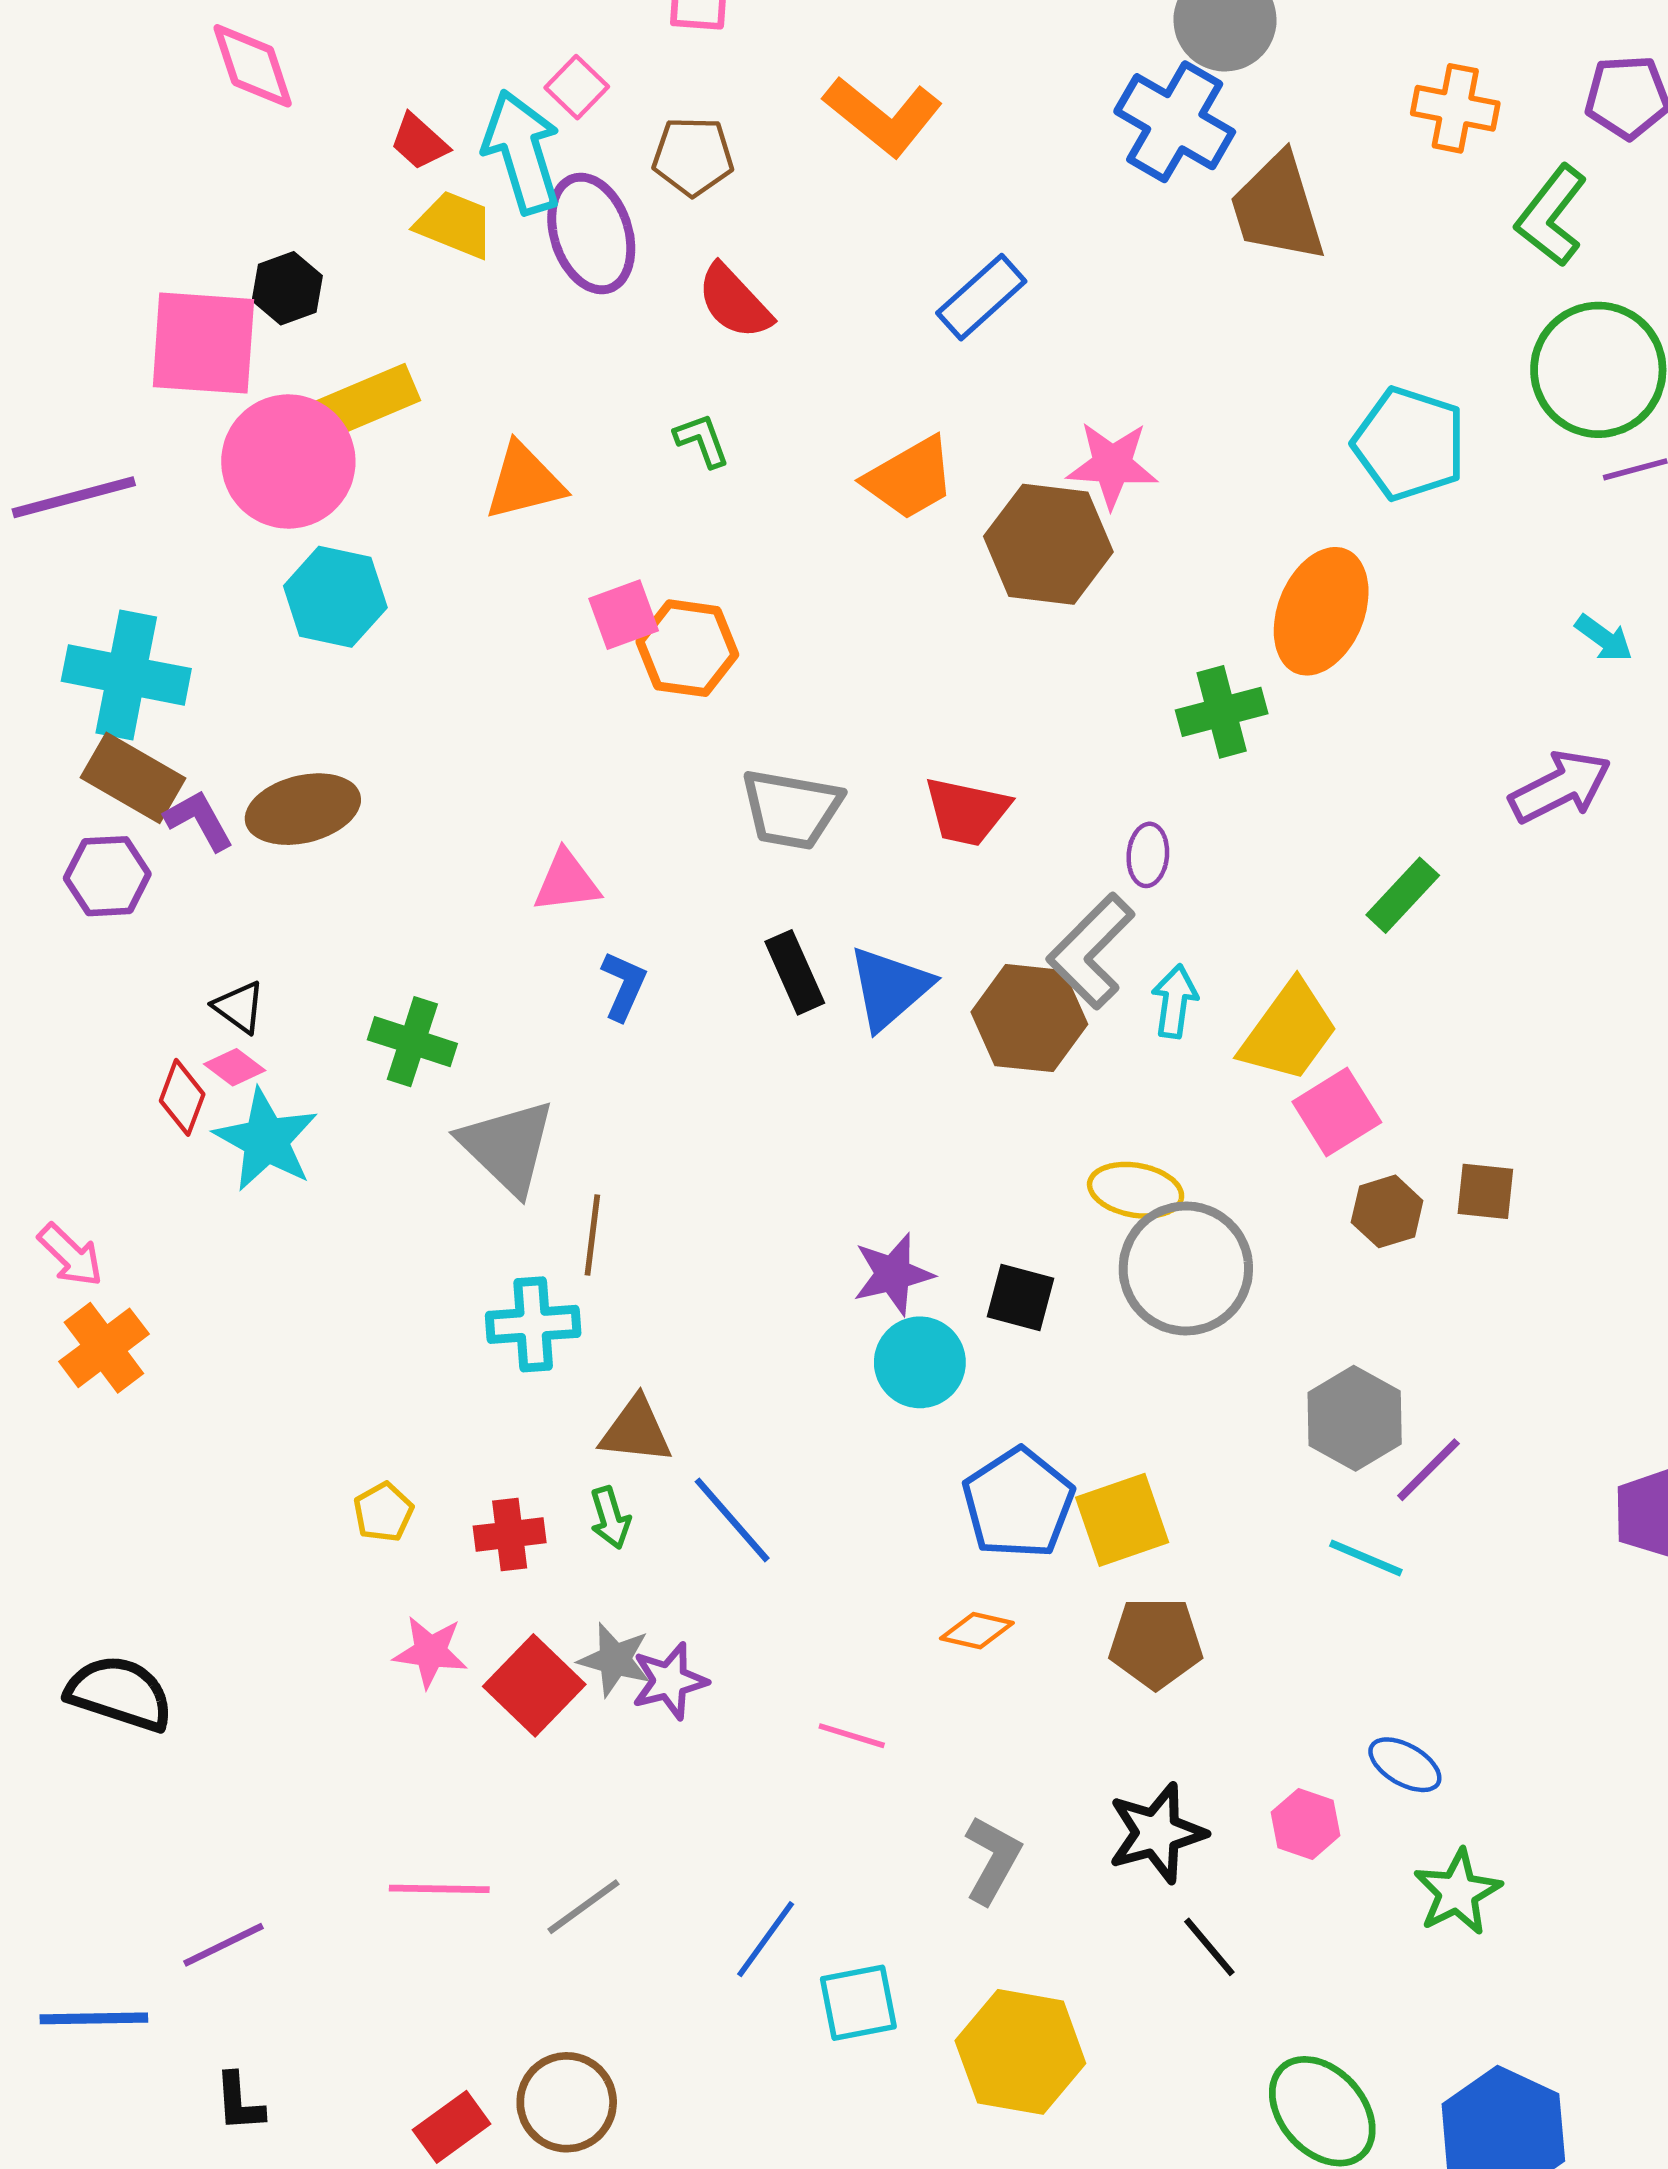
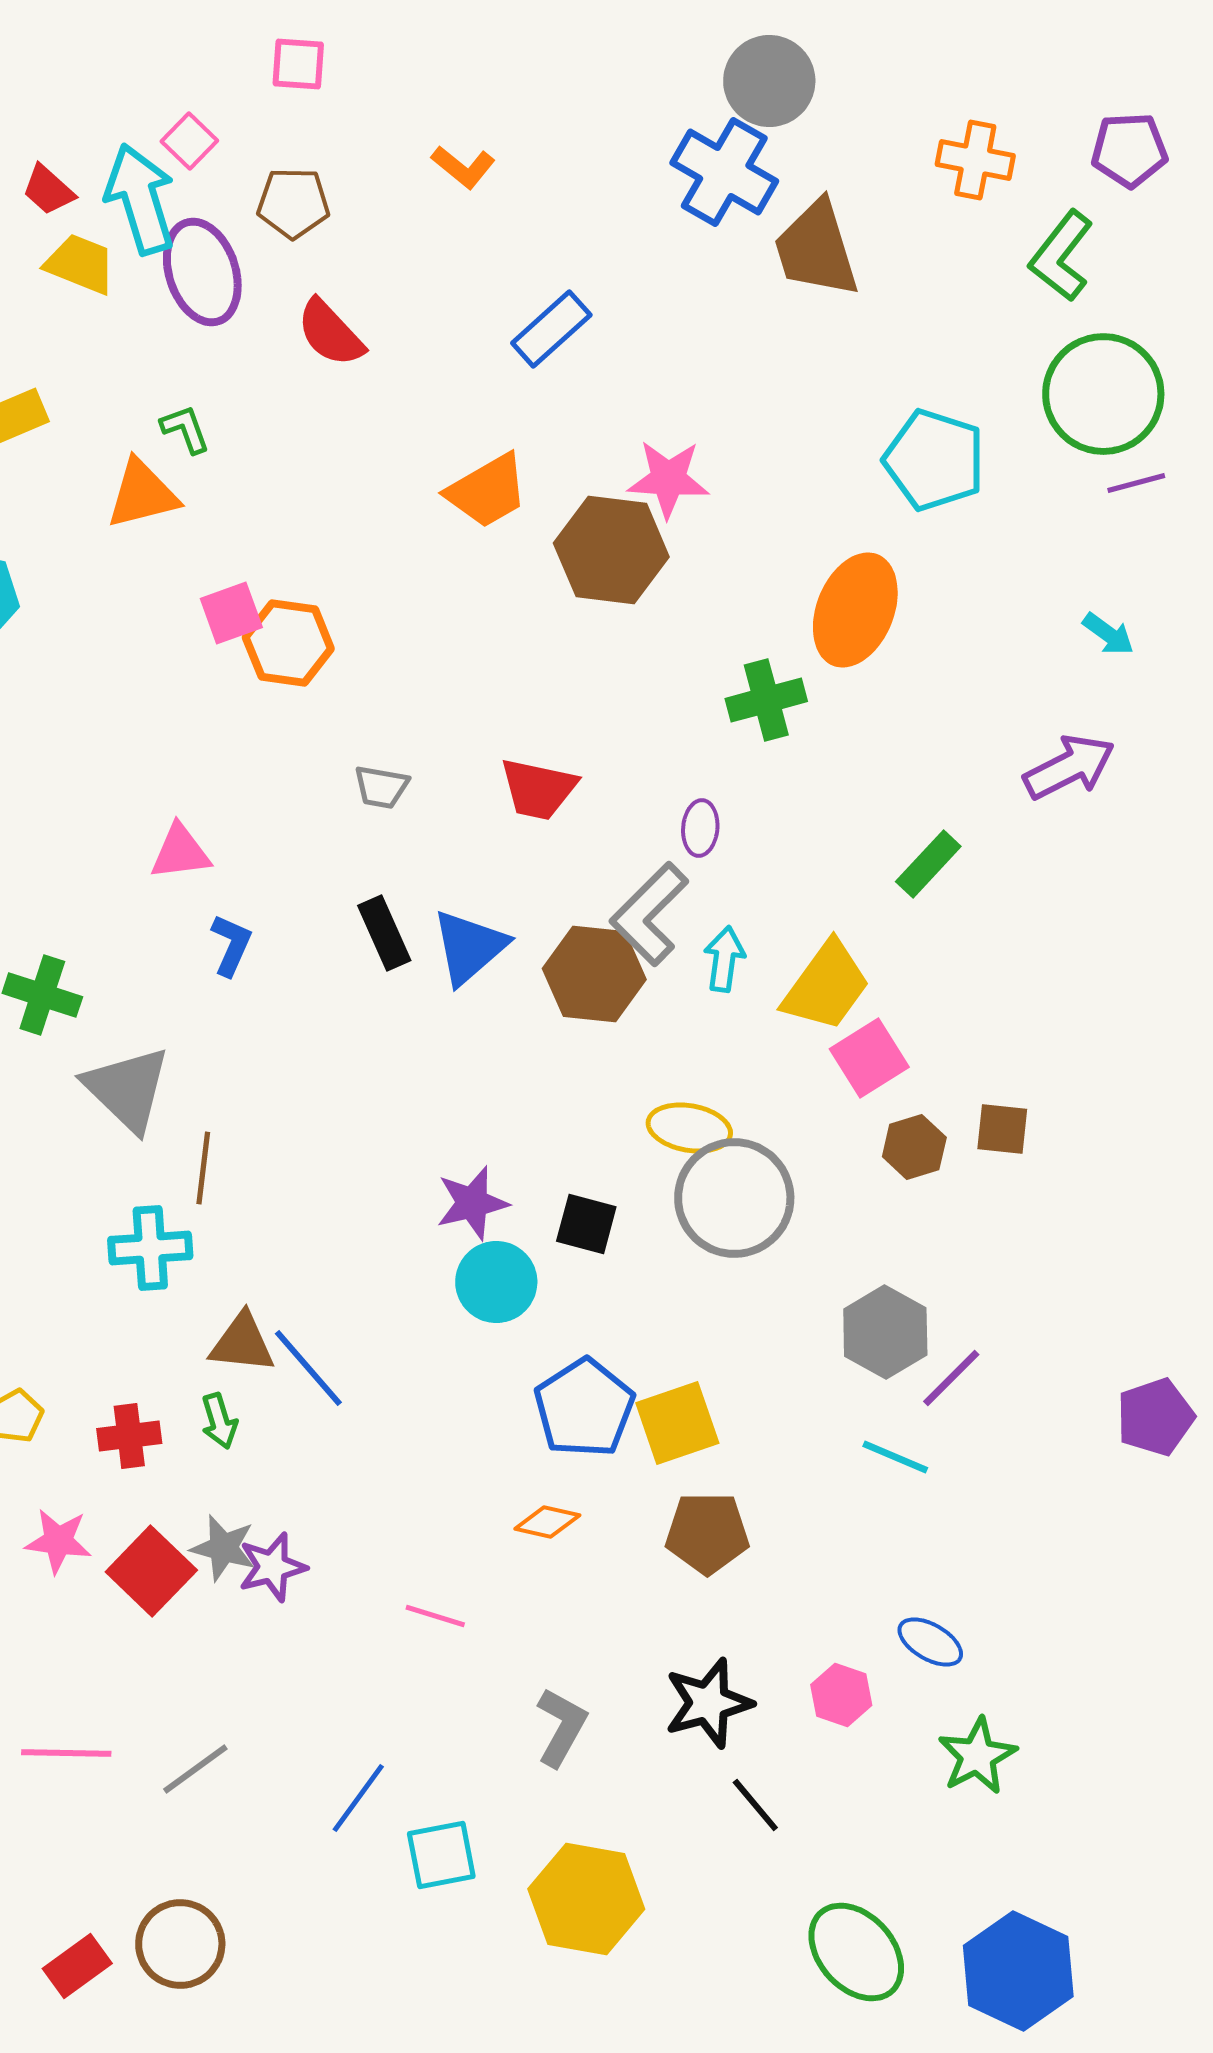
orange L-shape: (883, 116) -> (463, 167), size x0.6
green L-shape: (702, 440) -> (185, 429), moved
gray trapezoid: (791, 809) -> (381, 787), size x0.6
blue line: (732, 1520) -> (308, 1368), moved

